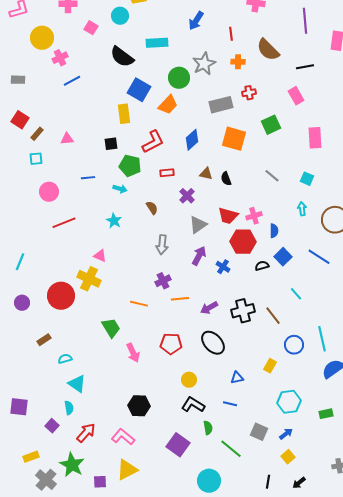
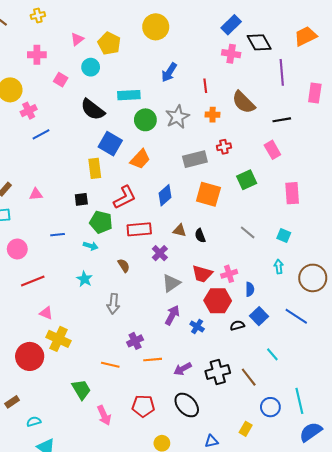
green circle: (179, 78) -> (145, 120), moved
red rectangle: (167, 173) -> (139, 229), size x1.6
gray arrow: (162, 245) -> (113, 304), moved
pink triangle: (100, 256) -> (46, 313), moved

